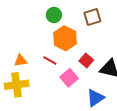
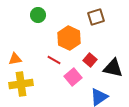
green circle: (54, 15) -> (38, 15), moved
orange triangle: (21, 60) -> (15, 59), moved

